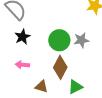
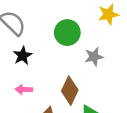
green circle: (59, 40) -> (67, 33), moved

